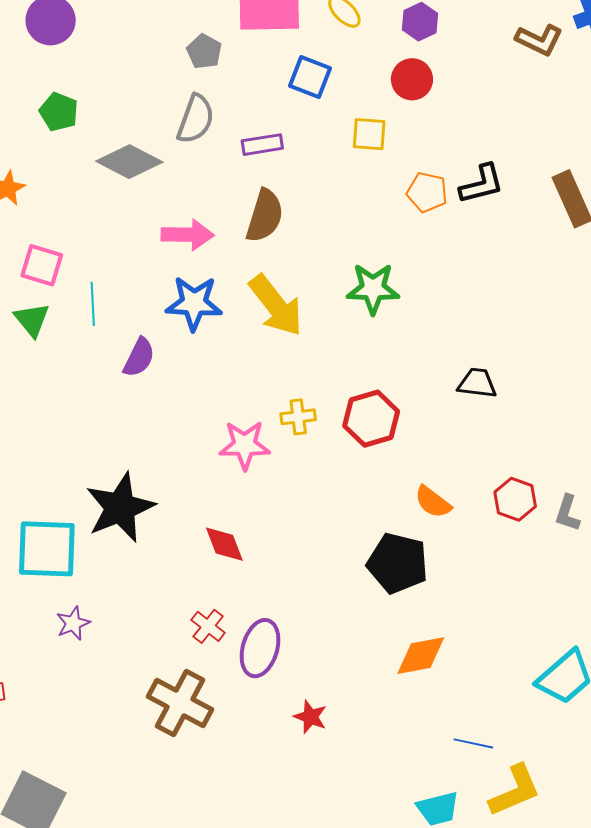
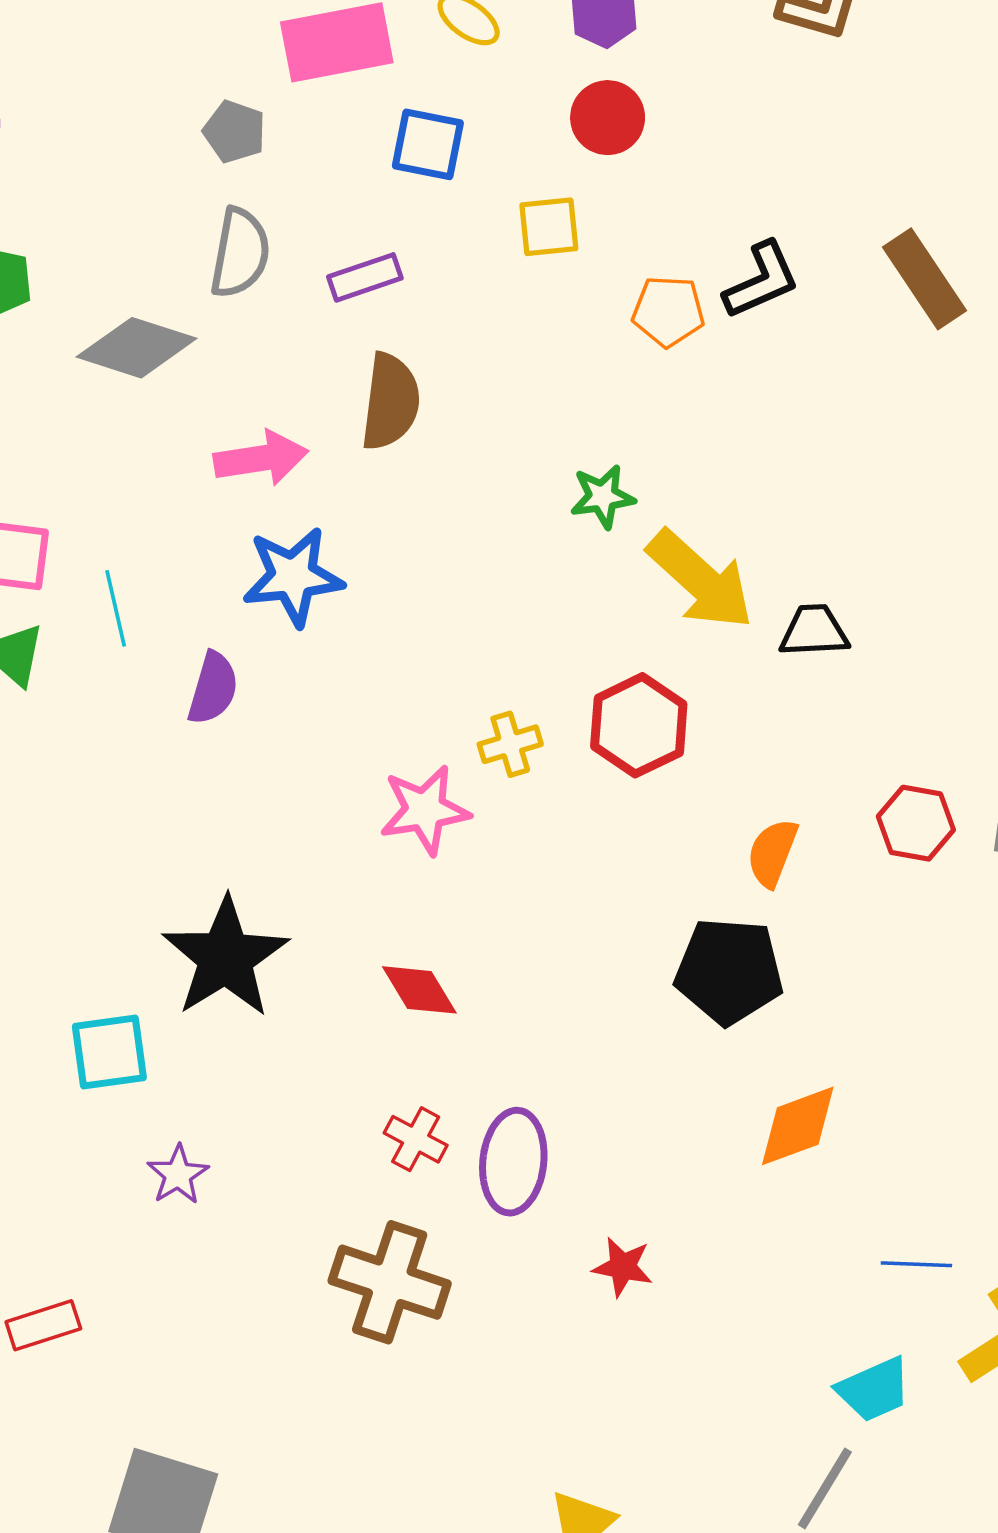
green star: (373, 289) -> (603, 497), size x0.7
yellow arrow: (276, 305) -> (700, 580), moved
orange semicircle: (433, 502) -> (772, 853), turned 84
cyan square: (47, 549) -> (109, 1052), size x0.7

